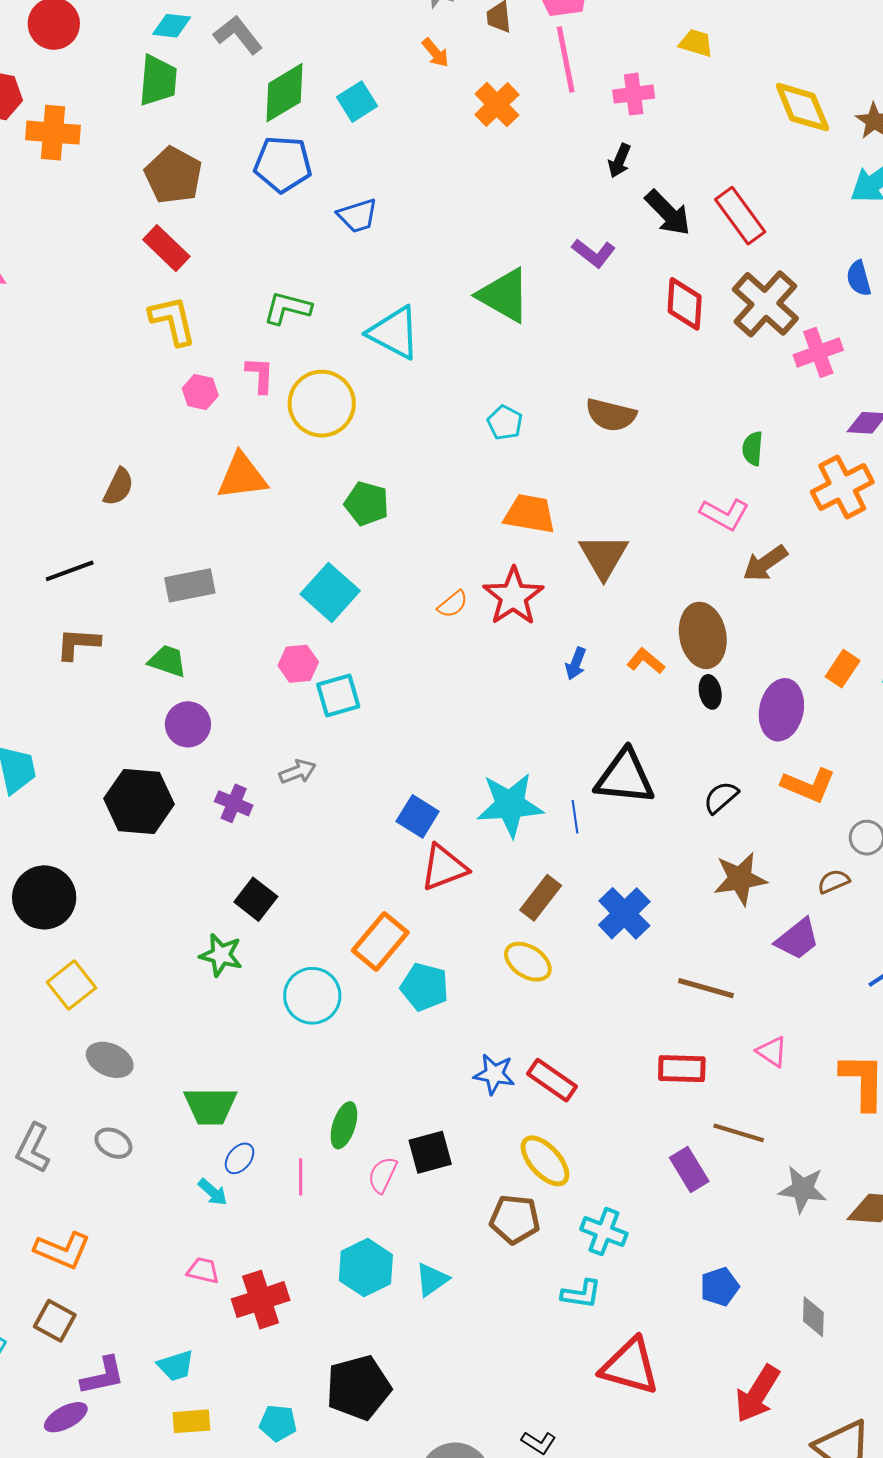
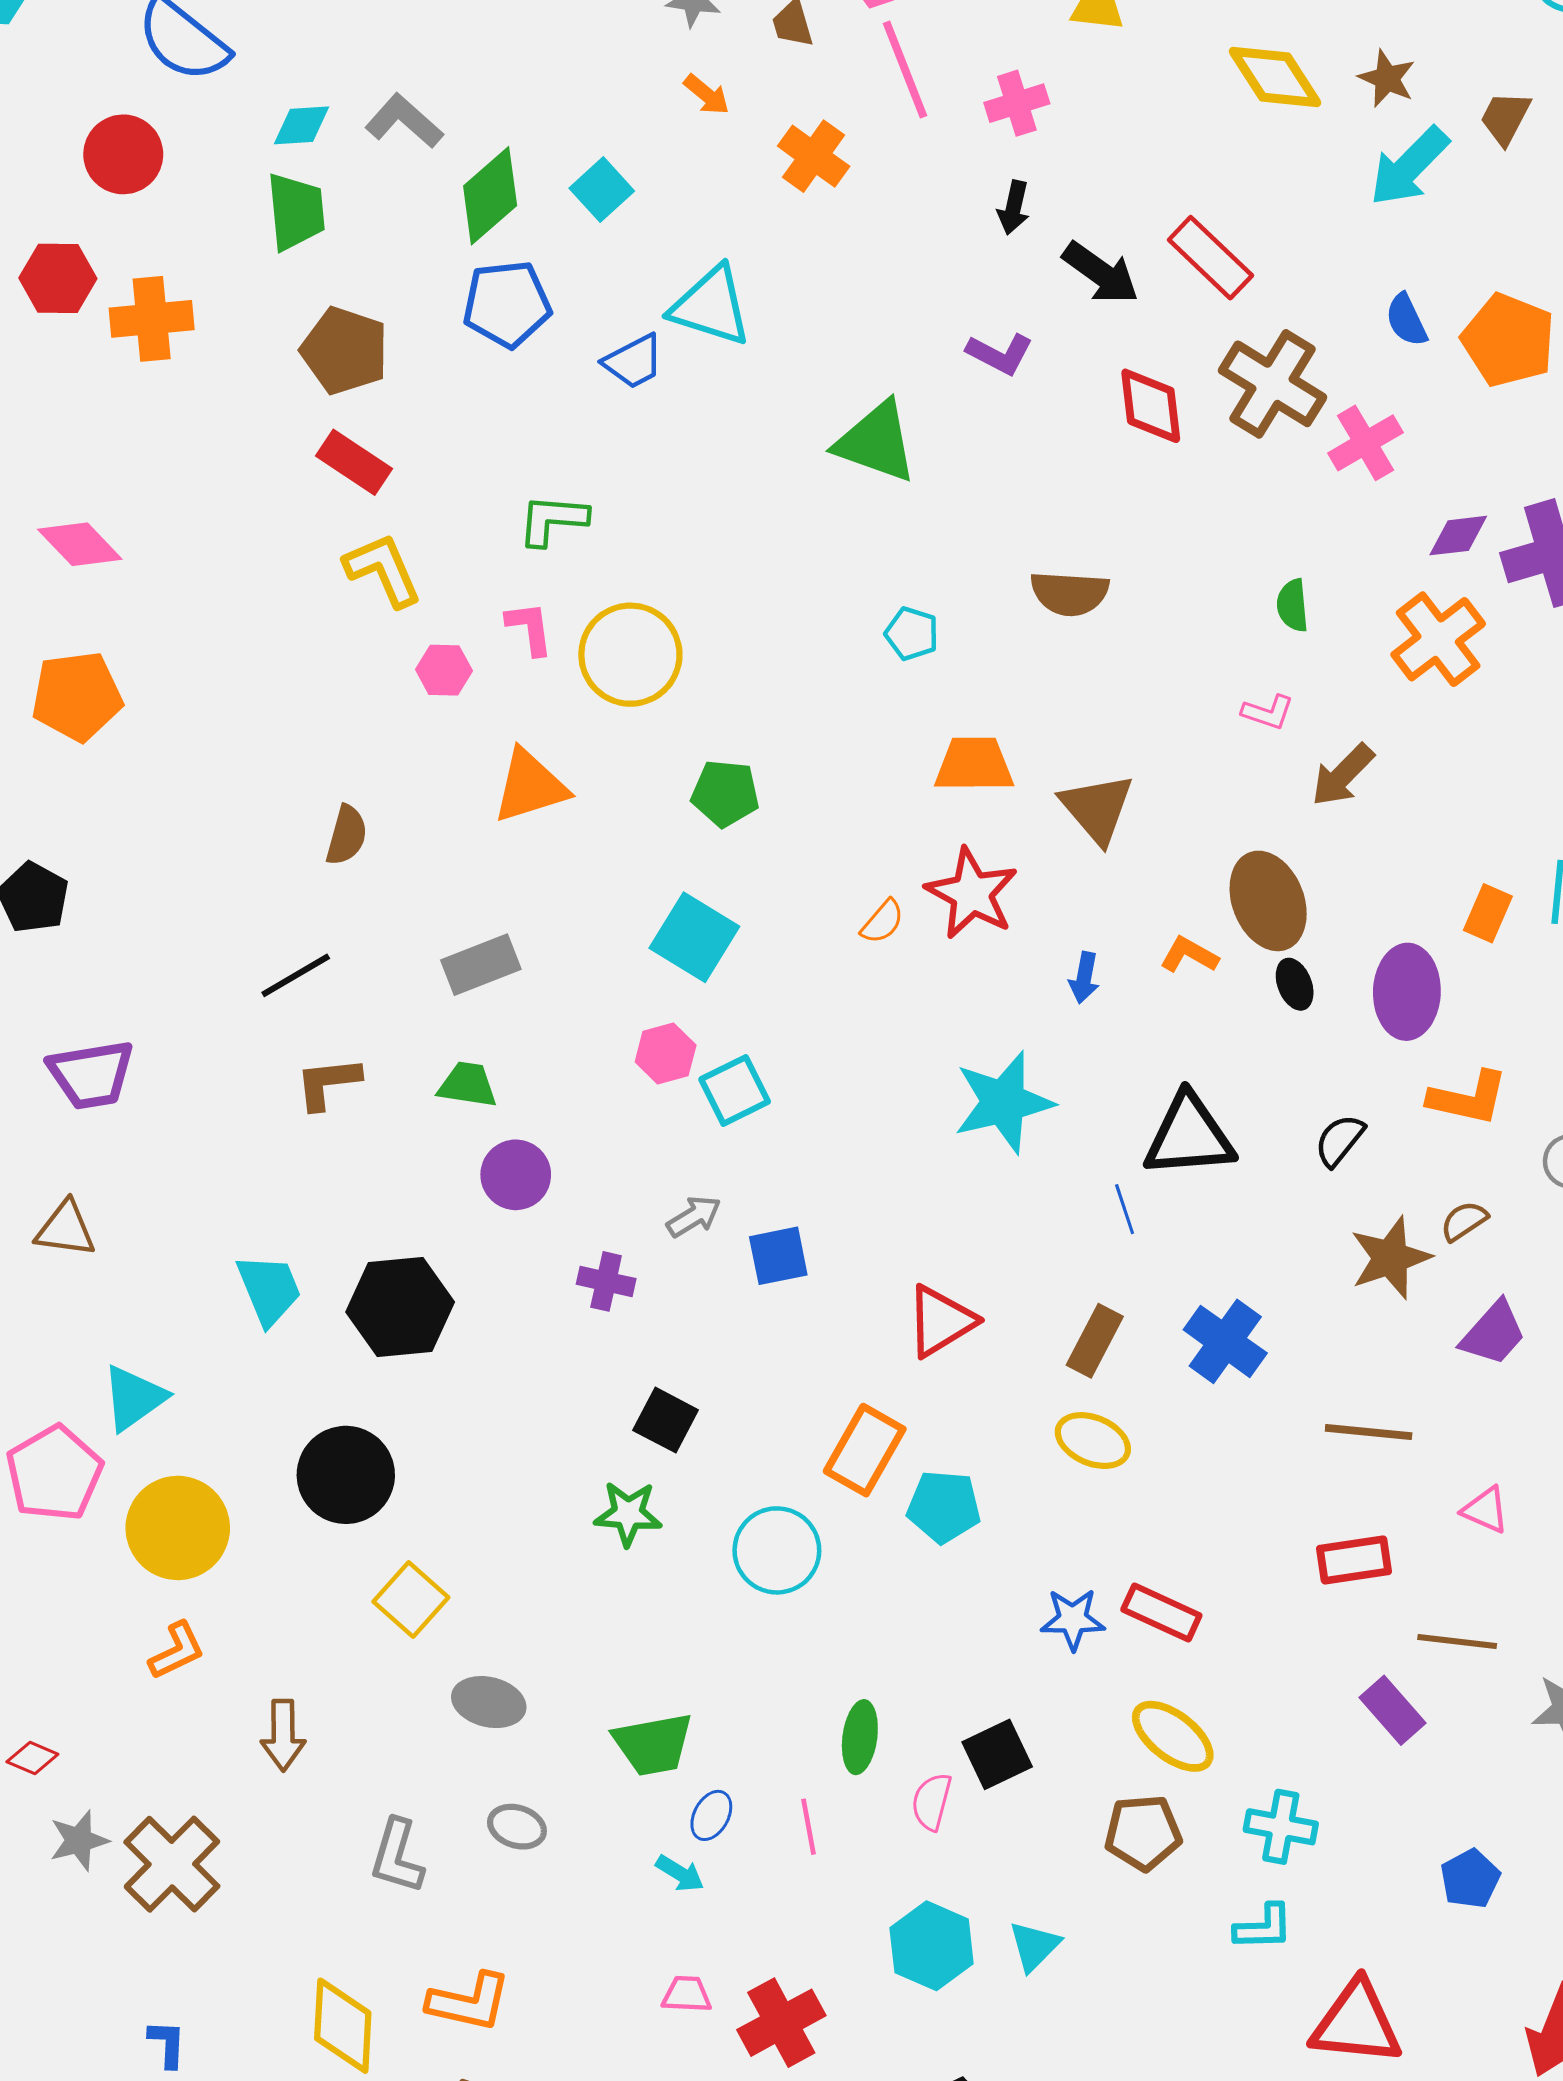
cyan triangle: (394, 333) -> (711, 306), moved
pink L-shape: (724, 514) -> (1268, 712), size x0.7
black hexagon: (139, 801) -> (400, 1307), moved
cyan star: (510, 805) -> (1004, 1102), moved
blue square: (418, 816) -> (778, 1256), moved, turned -33
brown semicircle: (834, 881) -> (1464, 1221), moved

